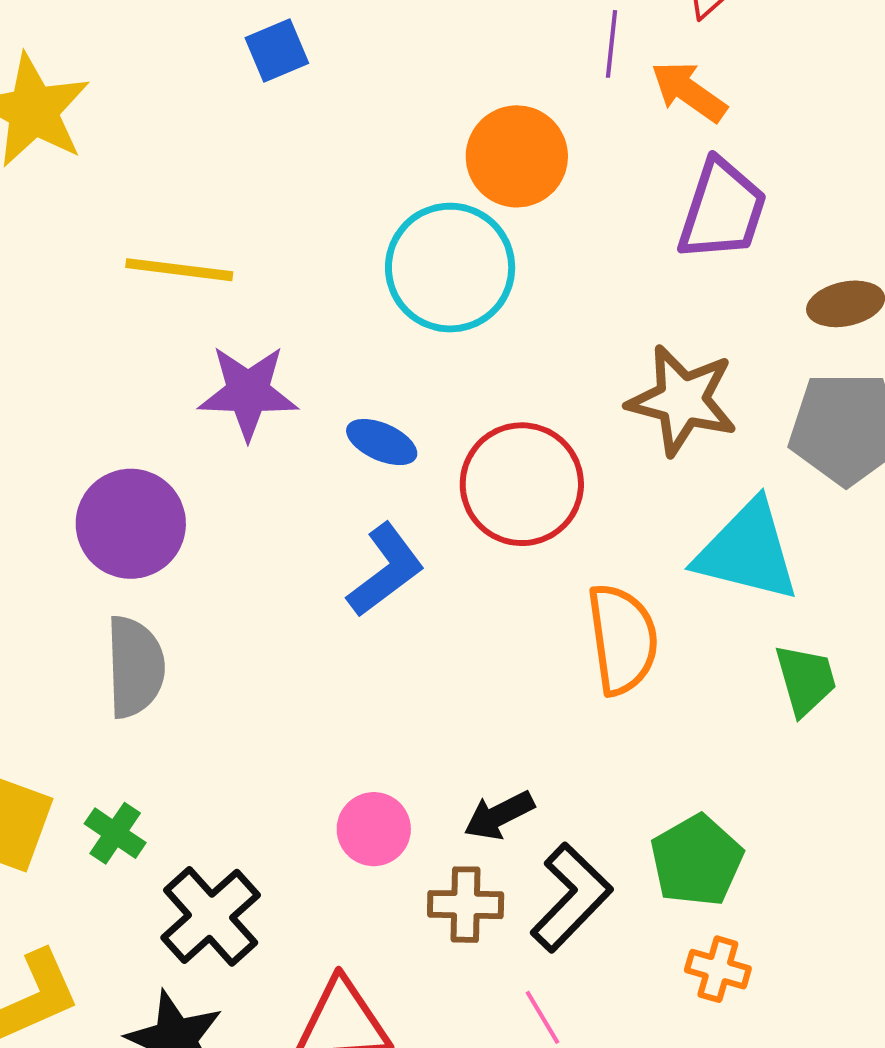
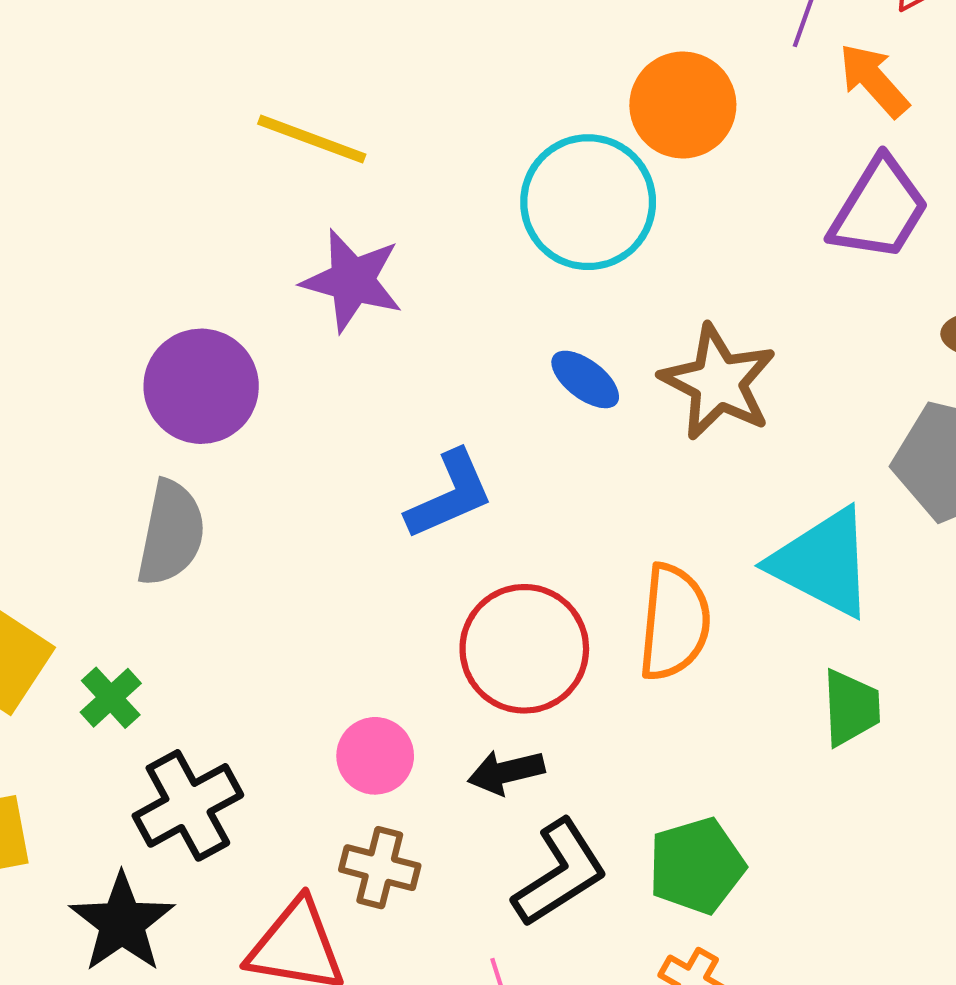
brown star: (682, 400) -> (718, 382), moved
blue ellipse: (382, 442) -> (585, 379), moved
red circle: (522, 484) -> (524, 649), moved
brown cross: (466, 905) -> (380, 868), moved

